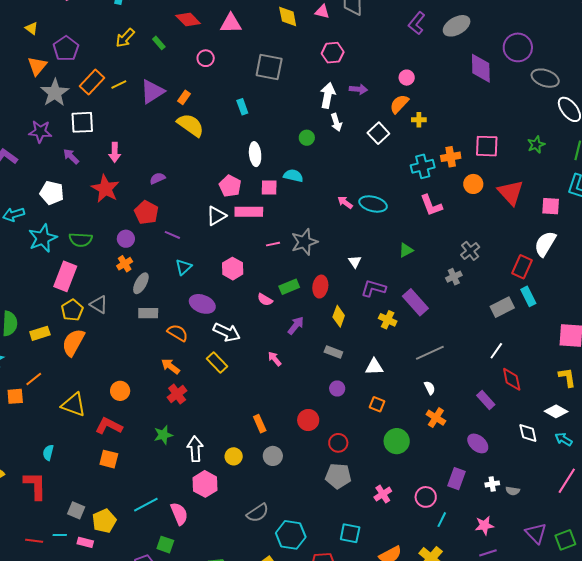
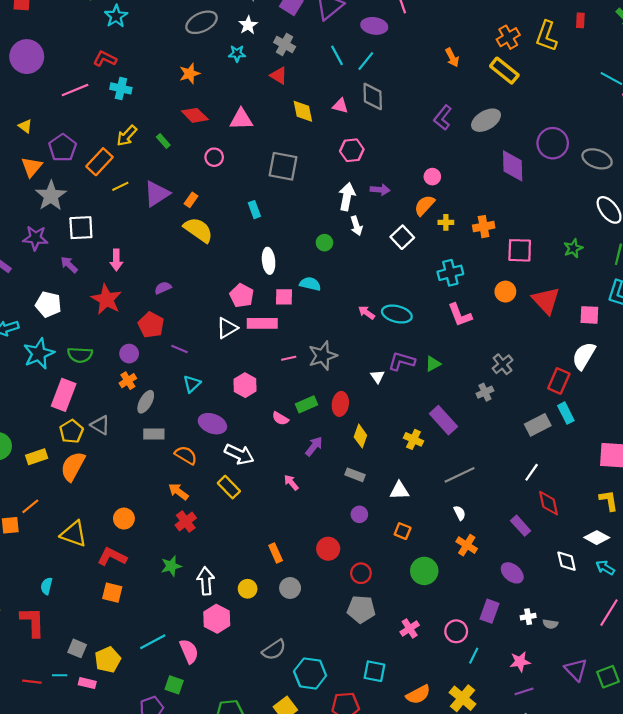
gray ellipse: (545, 78) -> (597, 159), moved
orange rectangle: (92, 82) -> (99, 162), moved
orange cross: (451, 157) -> (484, 227), moved
purple L-shape: (373, 288) -> (402, 361), moved

